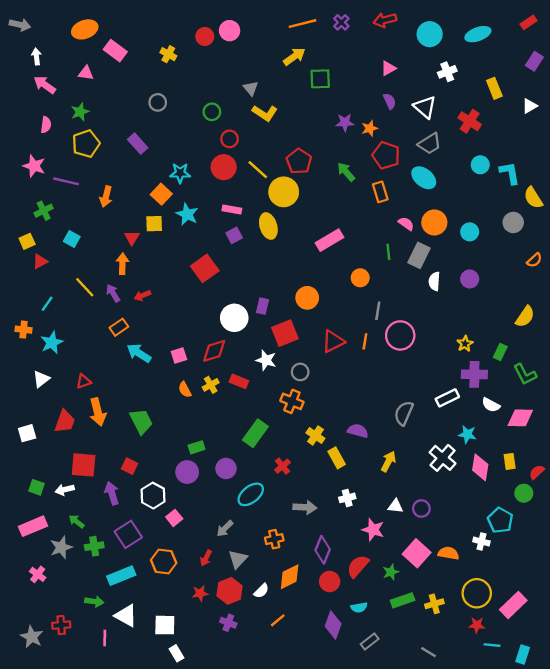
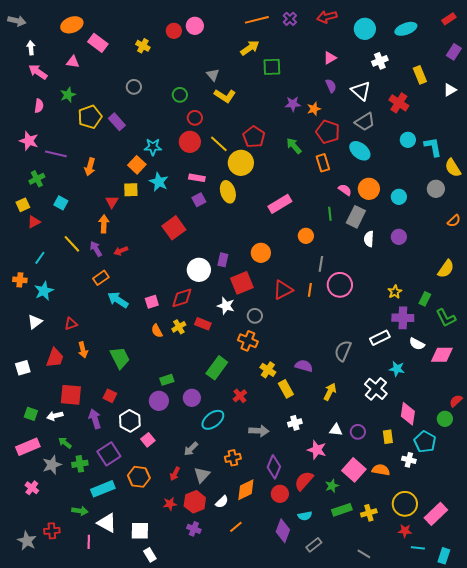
yellow pentagon: (86, 144) -> (90, 117), moved
orange arrow: (98, 412) -> (83, 350), size x0.7
yellow rectangle: (510, 461) -> (388, 437), moved
pink diamond: (480, 467) -> (408, 414), moved

